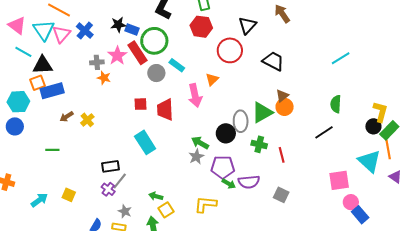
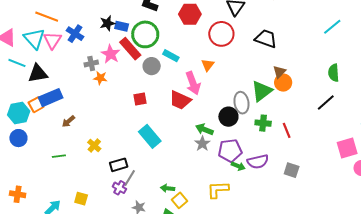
orange square: (38, 83) -> (36, 105), moved
red trapezoid: (165, 110) -> (180, 100), moved, turned -55
yellow cross: (87, 120) -> (94, 146), moved

